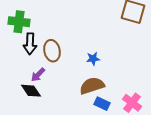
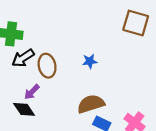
black arrow: (30, 44) -> (23, 58), turned 55
blue star: (93, 59) -> (90, 61), moved

